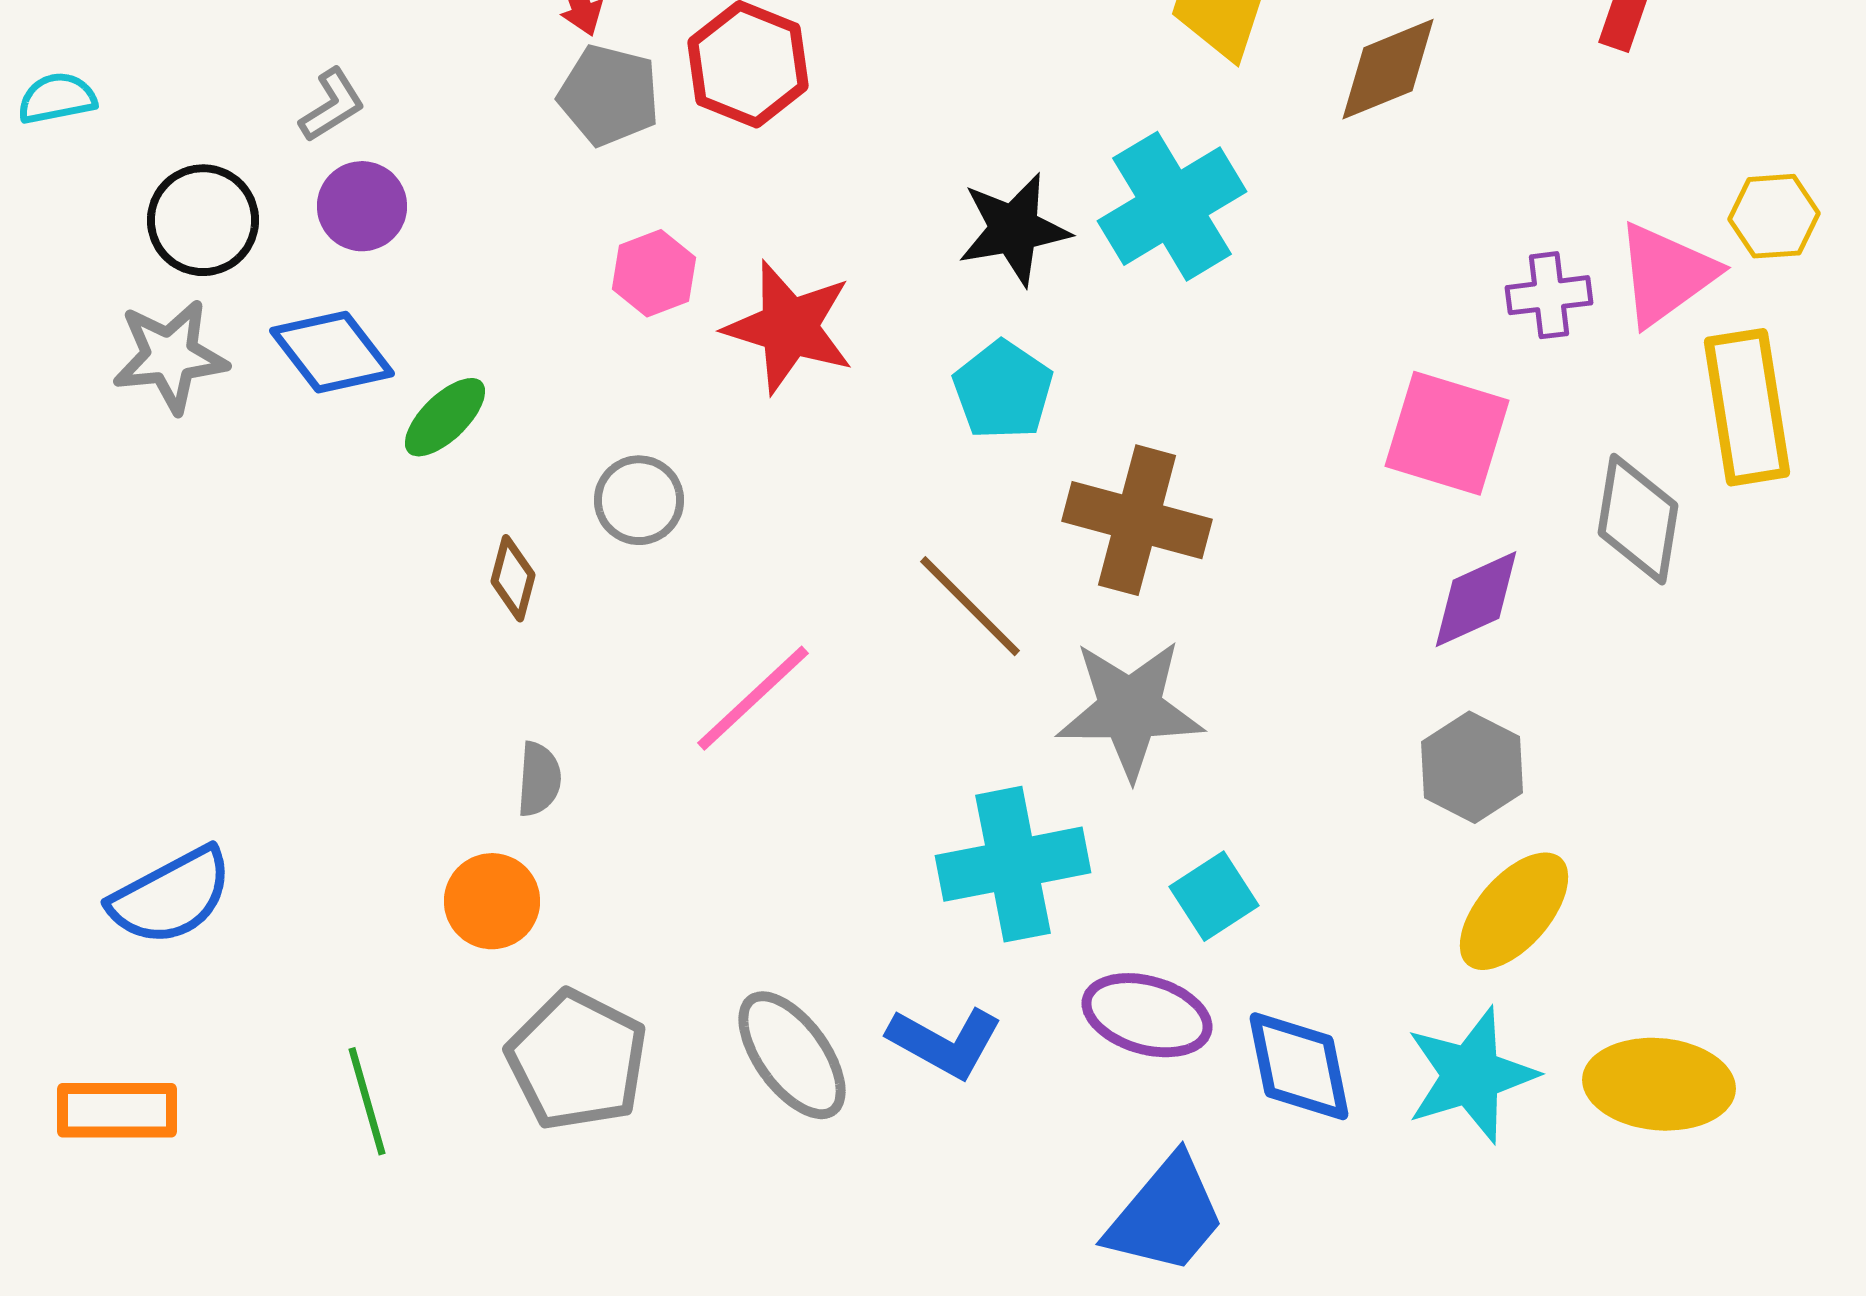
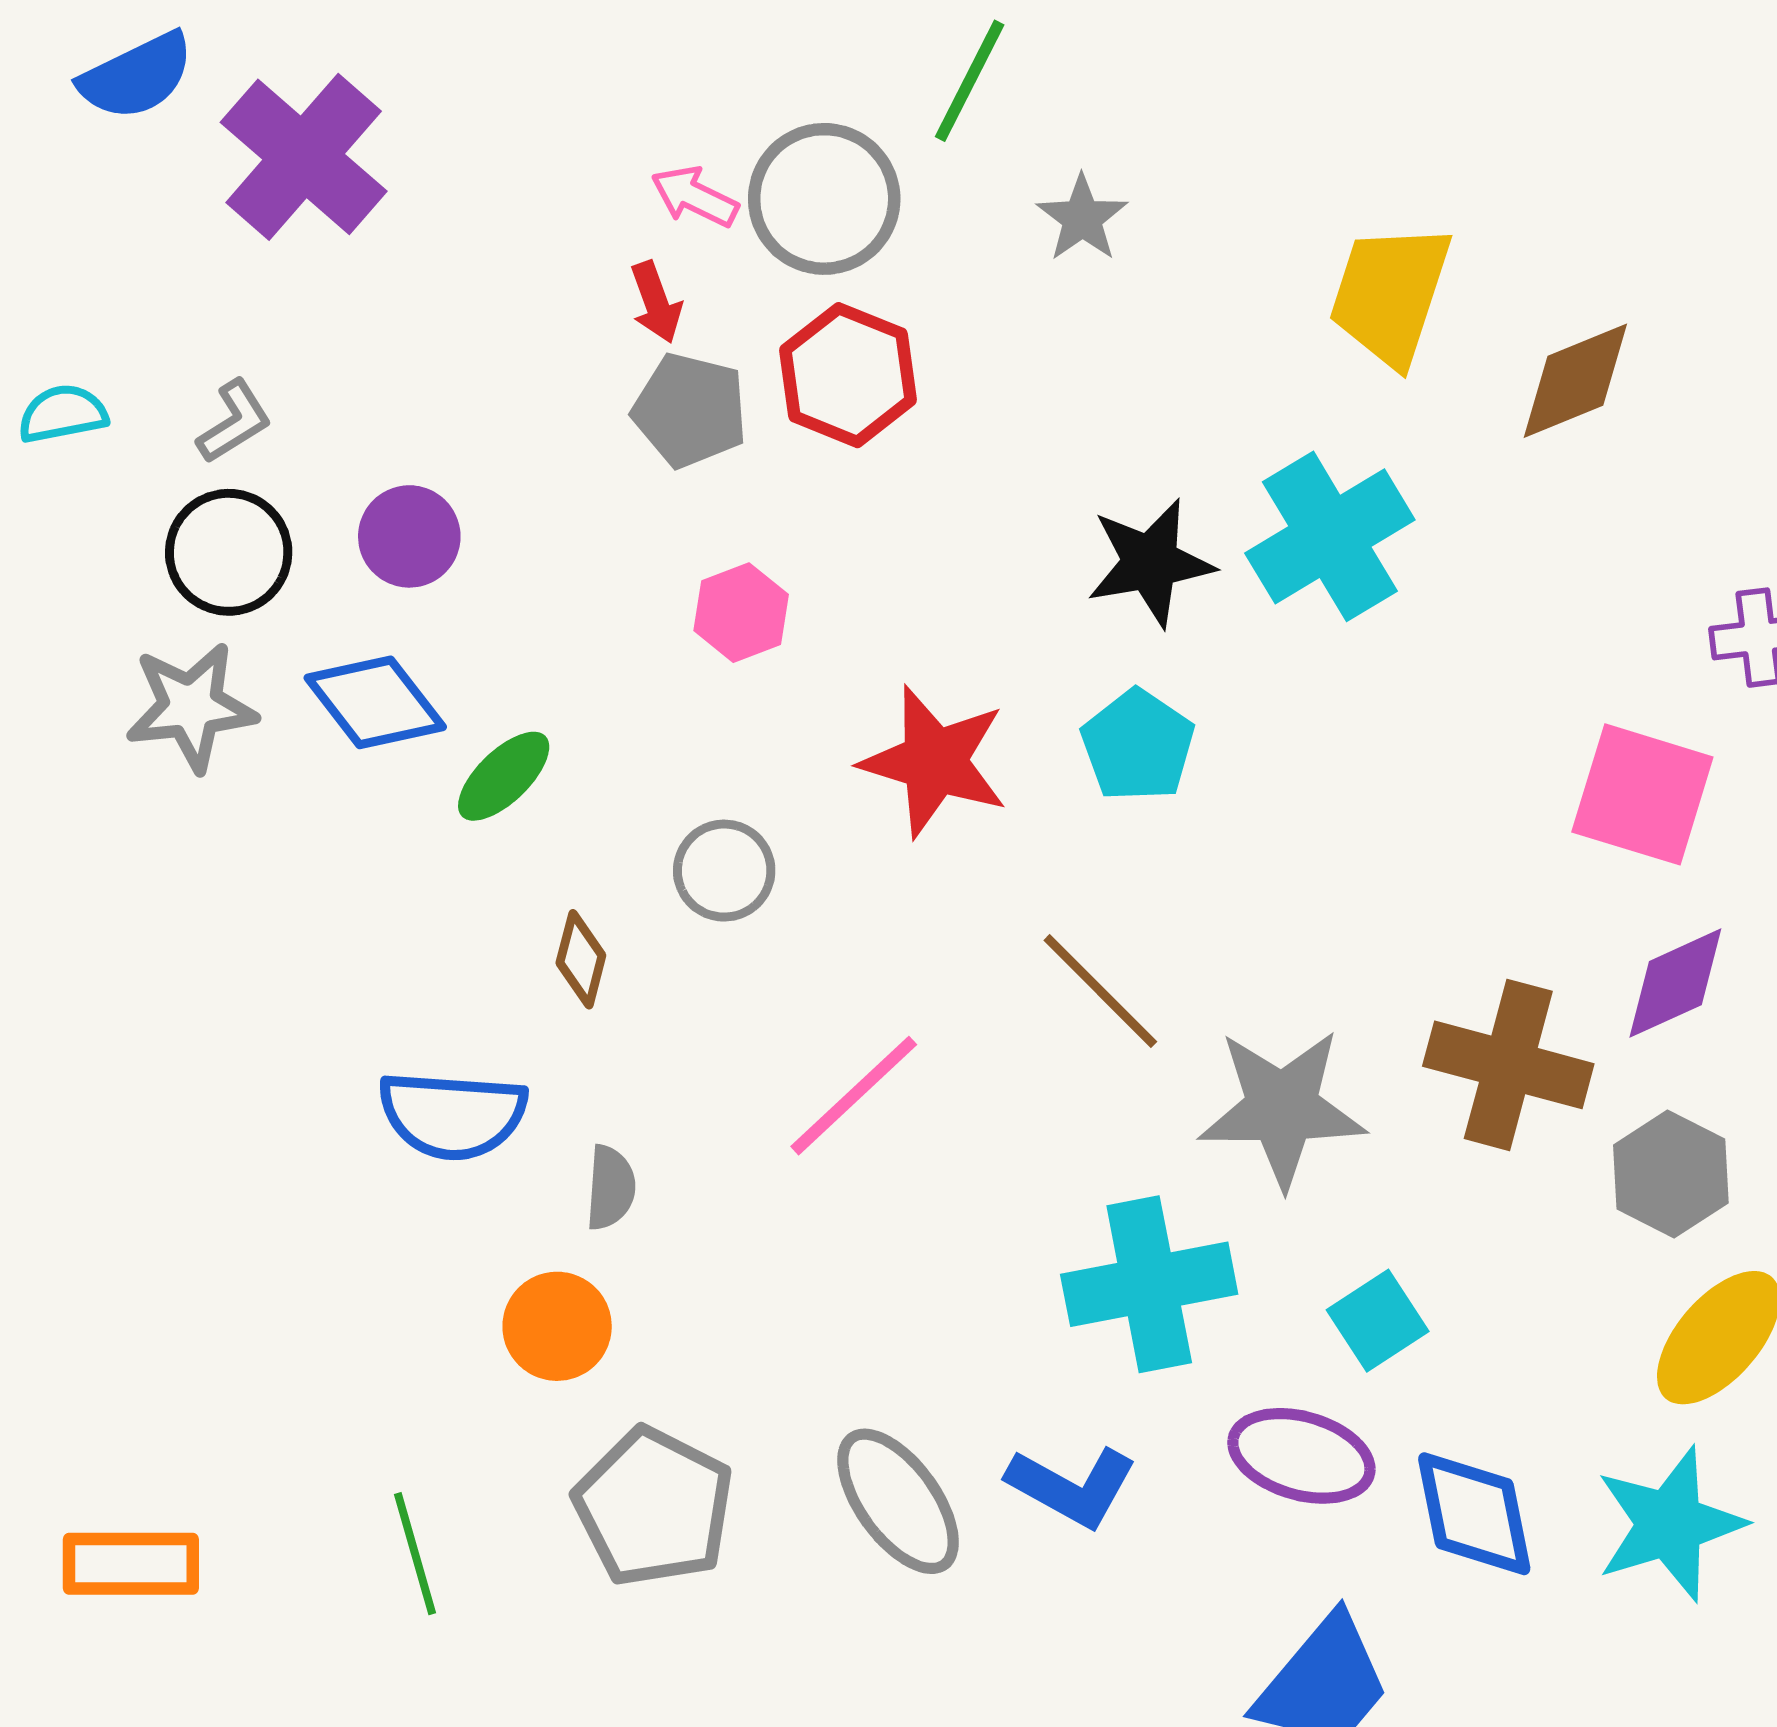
gray L-shape: (332, 105) -> (234, 422), moved
red star: (789, 327) -> (934, 761), moved
brown cross: (1137, 520) -> (1508, 1065), moved
blue semicircle: (171, 896) -> (453, 1115), moved, turned 32

